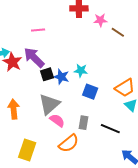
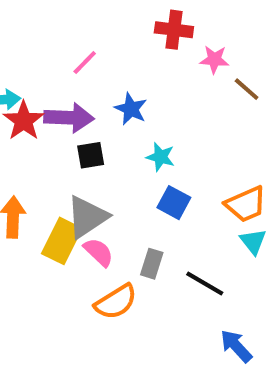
pink line: (38, 30) -> (85, 62), turned -48
purple arrow: (34, 58) -> (69, 118), turned 130
blue star: (61, 77) -> (131, 109), moved
yellow rectangle: (27, 150) -> (62, 241), moved

